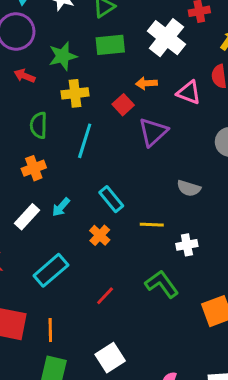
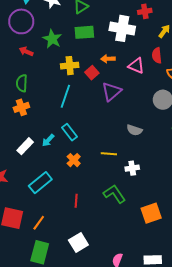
white cross: (166, 38) -> (122, 28), turned -30
green star: (63, 56) -> (52, 39), turned -30
yellow cross: (75, 93) -> (70, 66), moved
green semicircle: (39, 125) -> (22, 83), moved
orange cross: (34, 168) -> (21, 107), moved
cyan rectangle: (111, 199) -> (69, 132), moved
red line: (105, 296) -> (76, 201), turned -40
orange line: (50, 330) -> (39, 223), turned 35

